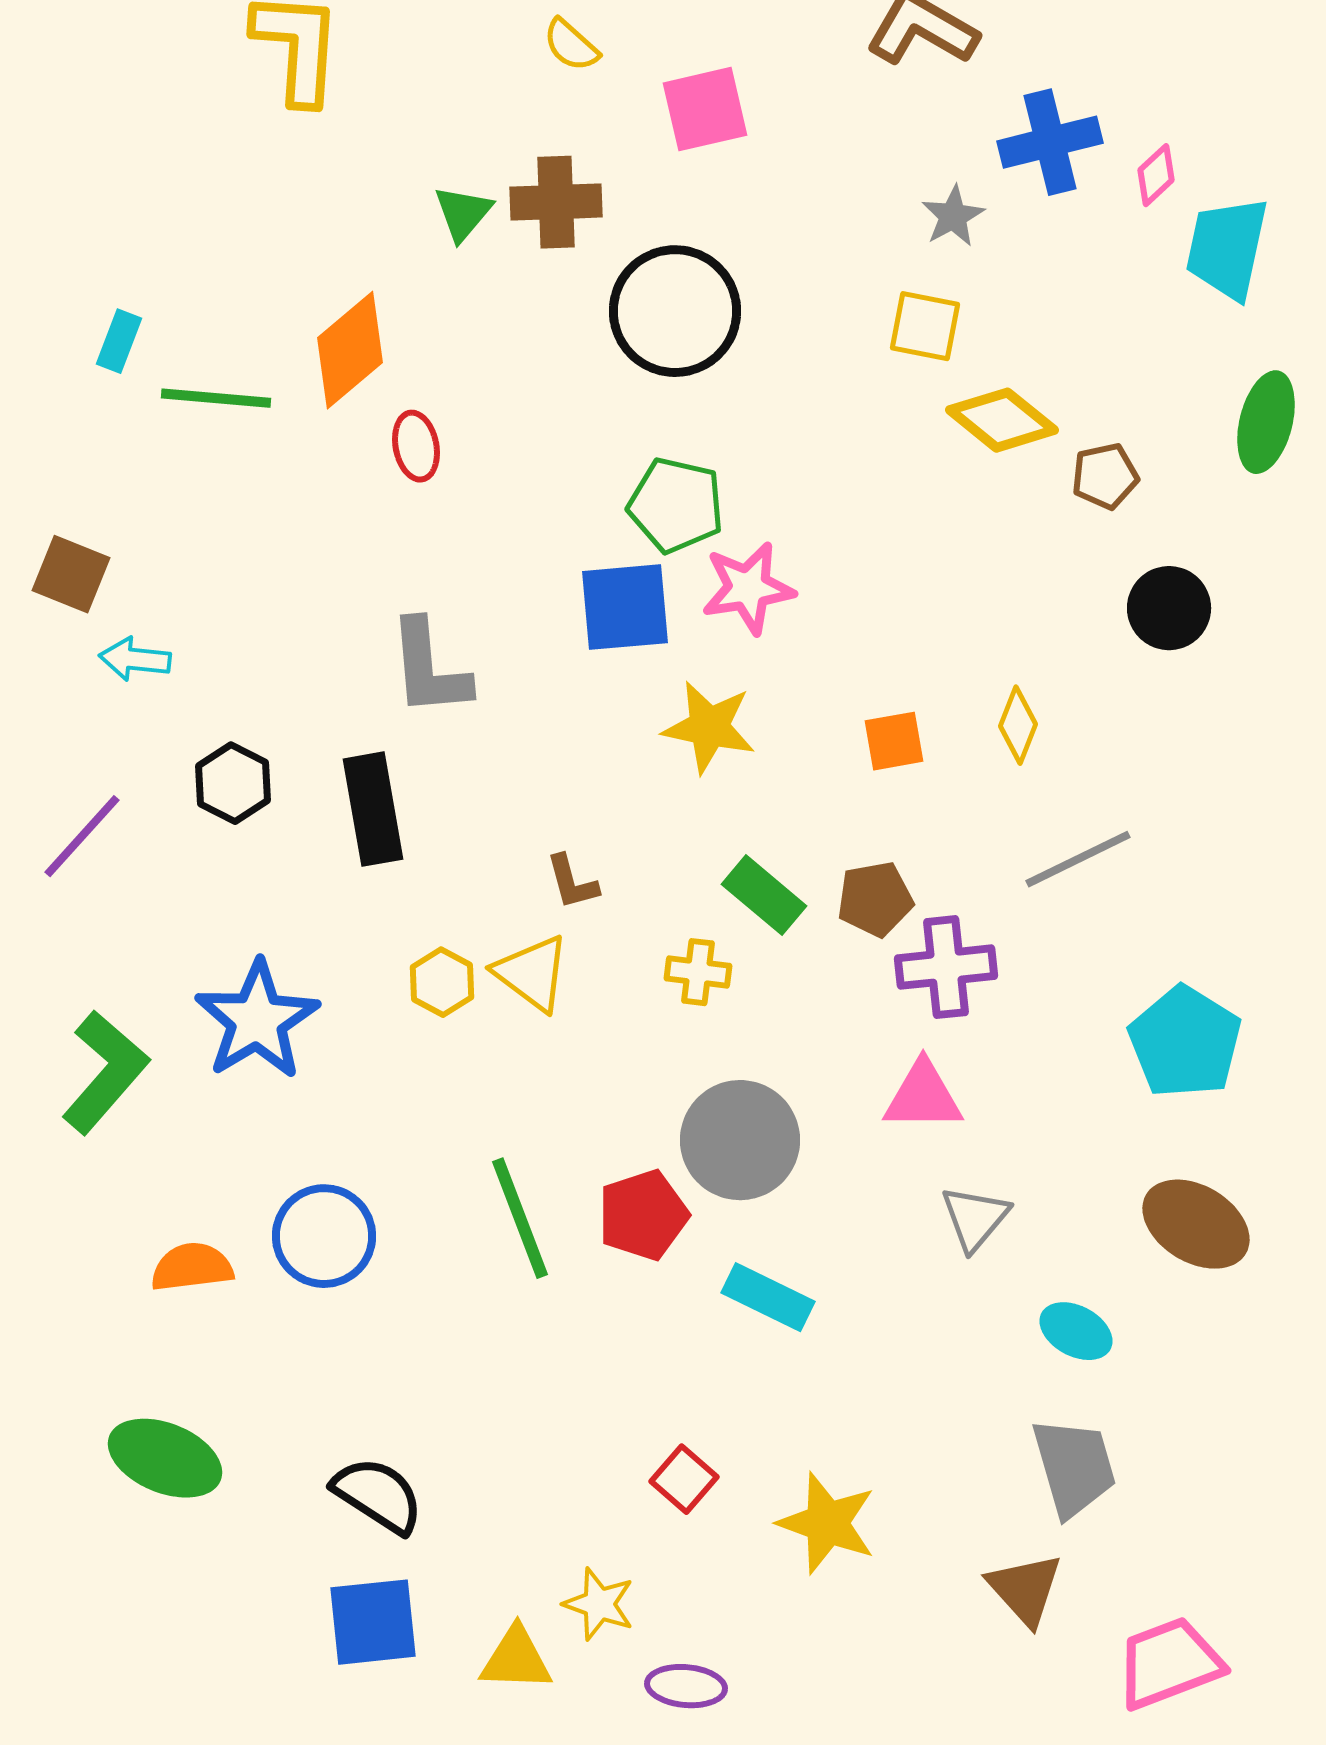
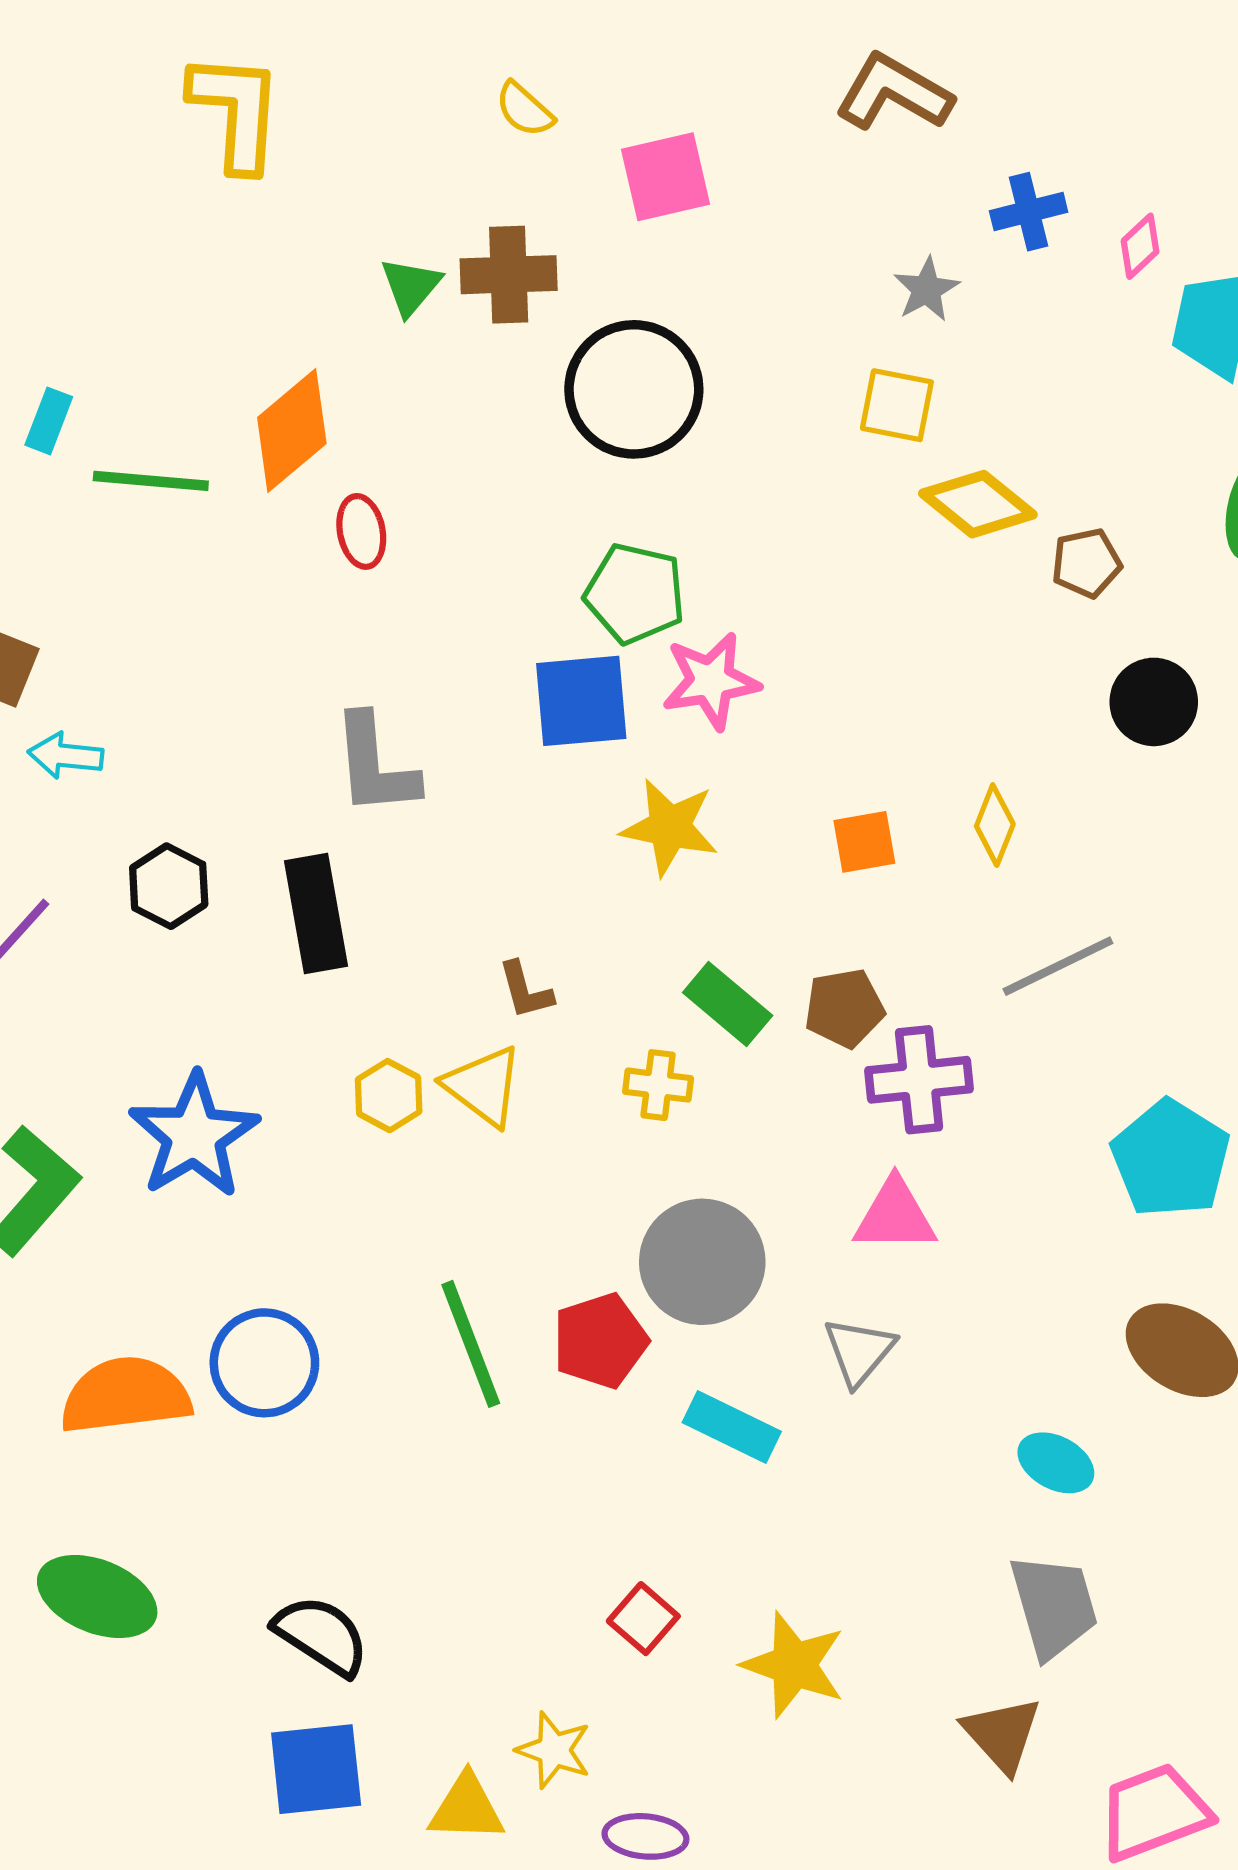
blue cross: (1050, 142) -> (1029, 212), size x0.7
gray triangle: (975, 1218) -> (859, 1351), moved
orange semicircle: (192, 1267) -> (126, 1395), size x1.5

